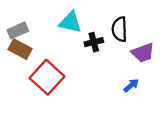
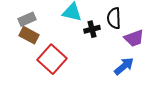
blue arrow: (131, 85) -> (124, 66), size x1.5

